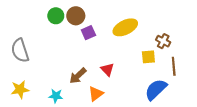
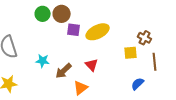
yellow ellipse: (125, 27) -> (98, 32), moved
purple square: (88, 33) -> (74, 30), turned 32
blue semicircle: (156, 89) -> (138, 84), size x0.6
cyan star: (56, 96) -> (43, 61), moved

